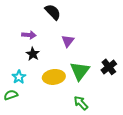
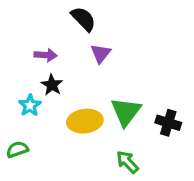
purple triangle: (68, 41) -> (101, 53), moved
black cross: (109, 67) -> (168, 123), moved, turned -35
cyan star: (19, 77) -> (30, 105), moved

